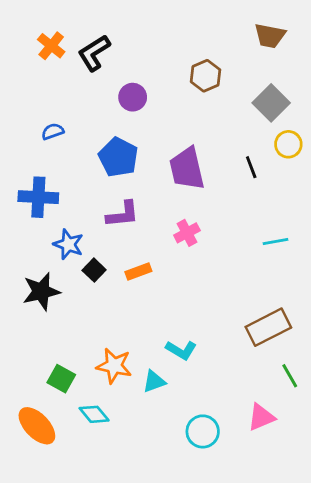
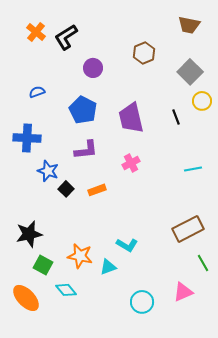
black star: (41, 291) -> (29, 234), moved

